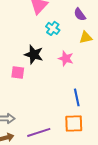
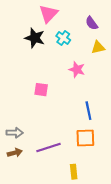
black star: (34, 54) -> (35, 38), moved
pink square: (18, 72) -> (41, 90), moved

